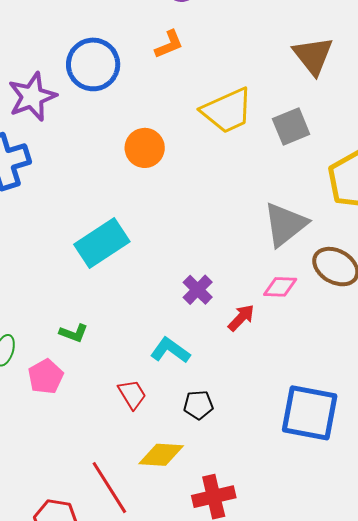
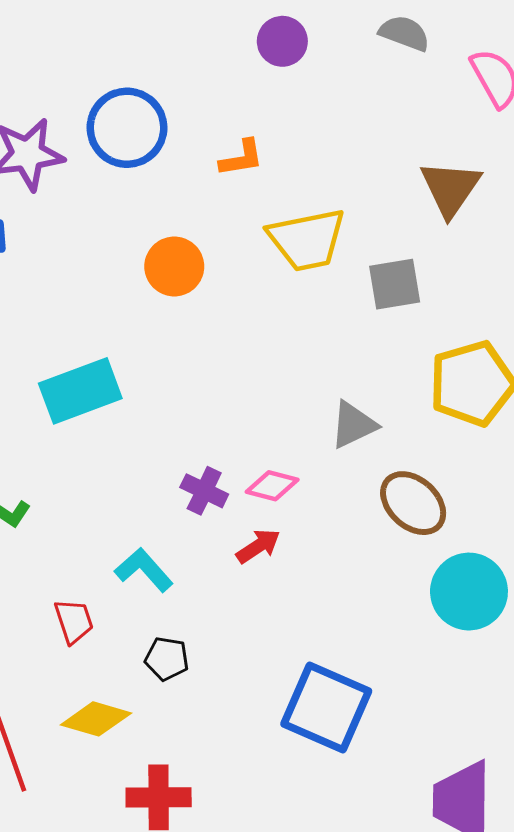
orange L-shape: (169, 44) -> (241, 158), moved
gray triangle: (285, 224) -> (353, 425), size x0.7
pink diamond: (280, 287) -> (272, 486), moved
purple cross: (198, 290) -> (204, 491), turned -32

